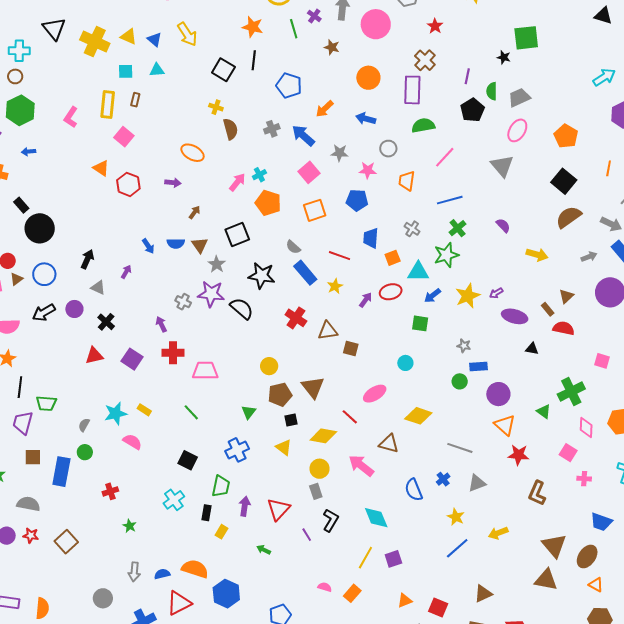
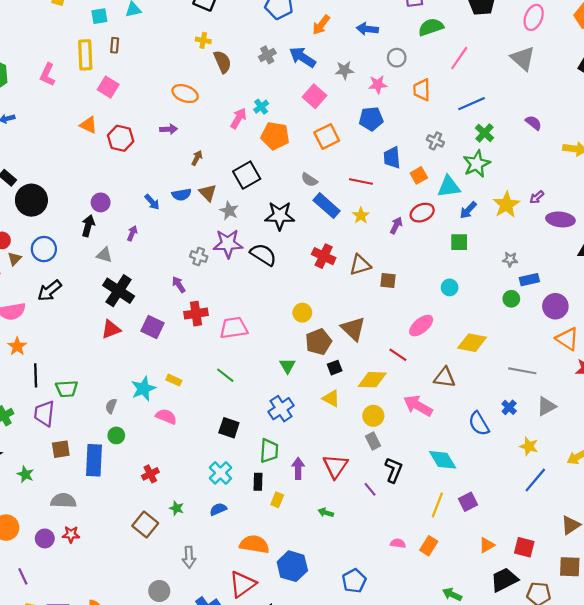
purple circle: (74, 309) -> (101, 202), moved
black cross: (106, 322) -> (119, 291), size x1.6
brown square: (66, 542) -> (145, 525), moved
blue semicircle: (162, 574) -> (218, 509), moved

